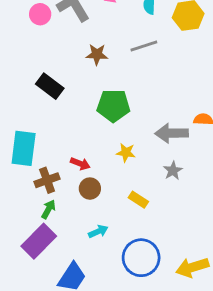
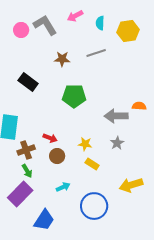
yellow star: (126, 153) -> (85, 144), moved
green arrow: (48, 209) -> (27, 171), turned 120
yellow arrow: (192, 267) -> (131, 185), moved

